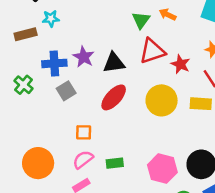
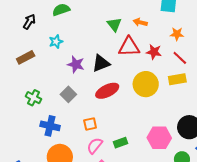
orange arrow: (168, 15) -> (140, 22), moved
cyan star: (51, 19) -> (56, 42), moved
red triangle: (152, 51) -> (129, 47), turned 30
blue cross: (54, 63) -> (50, 126), moved, turned 30
red ellipse: (114, 97) -> (107, 91), turned 35

